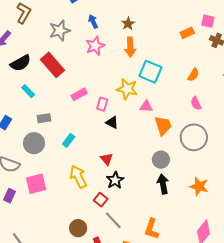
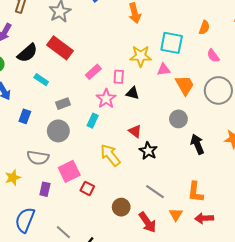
pink star: (95, 46) -> (106, 99), moved
cyan square: (150, 72) -> (172, 43), moved
gray circle: (161, 160) -> (178, 119), moved
red square: (101, 200) -> (87, 188), moved

